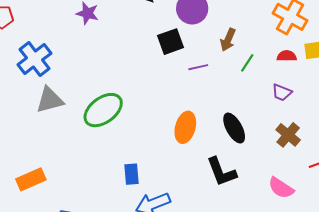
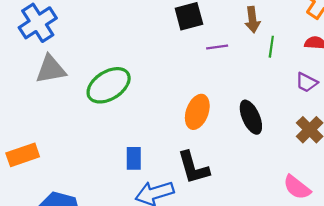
brown arrow: (228, 40) -> (252, 20), turned -35
green line: (247, 63) -> (271, 47), turned -30
black L-shape: (221, 172) -> (193, 168), moved

